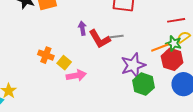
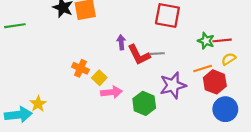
green star: (174, 43) -> (206, 41), moved
green hexagon: (144, 84) -> (144, 103), moved

